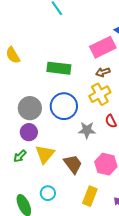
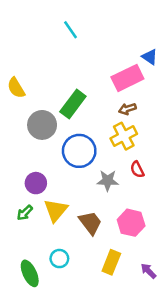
green rectangle: (59, 68) -> (73, 104), turned -60
gray circle: (30, 108) -> (42, 125), moved

